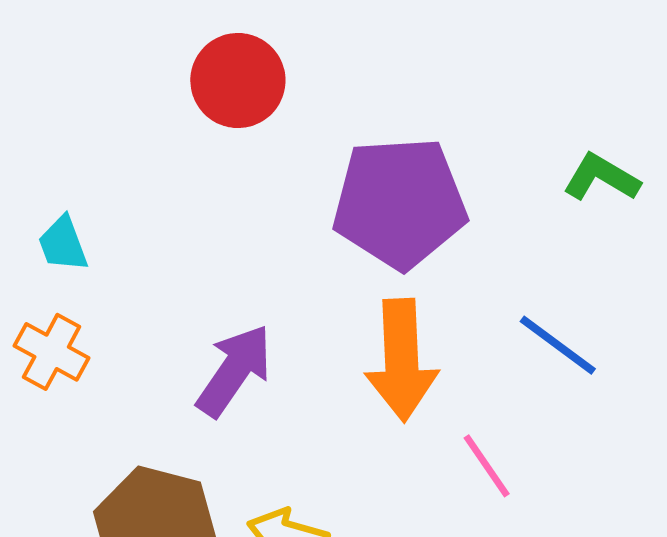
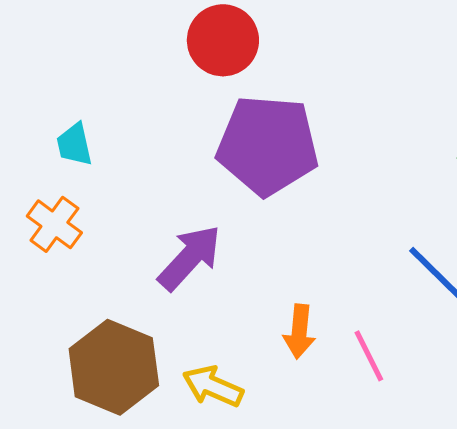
purple pentagon: (400, 203) -> (268, 145), moved
orange arrow: (402, 360) -> (299, 331), moved, size x0.6

